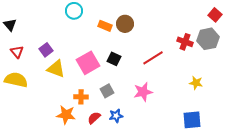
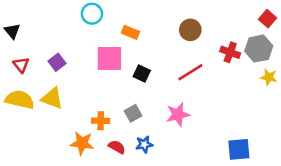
brown circle: (125, 24) -> (190, 30), moved
pink square: (88, 63) -> (109, 59), moved, turned 30
yellow triangle: (56, 69) -> (52, 98), moved
yellow star: (196, 83) -> (269, 77), moved
red semicircle: (94, 118) -> (117, 147), turned 72

